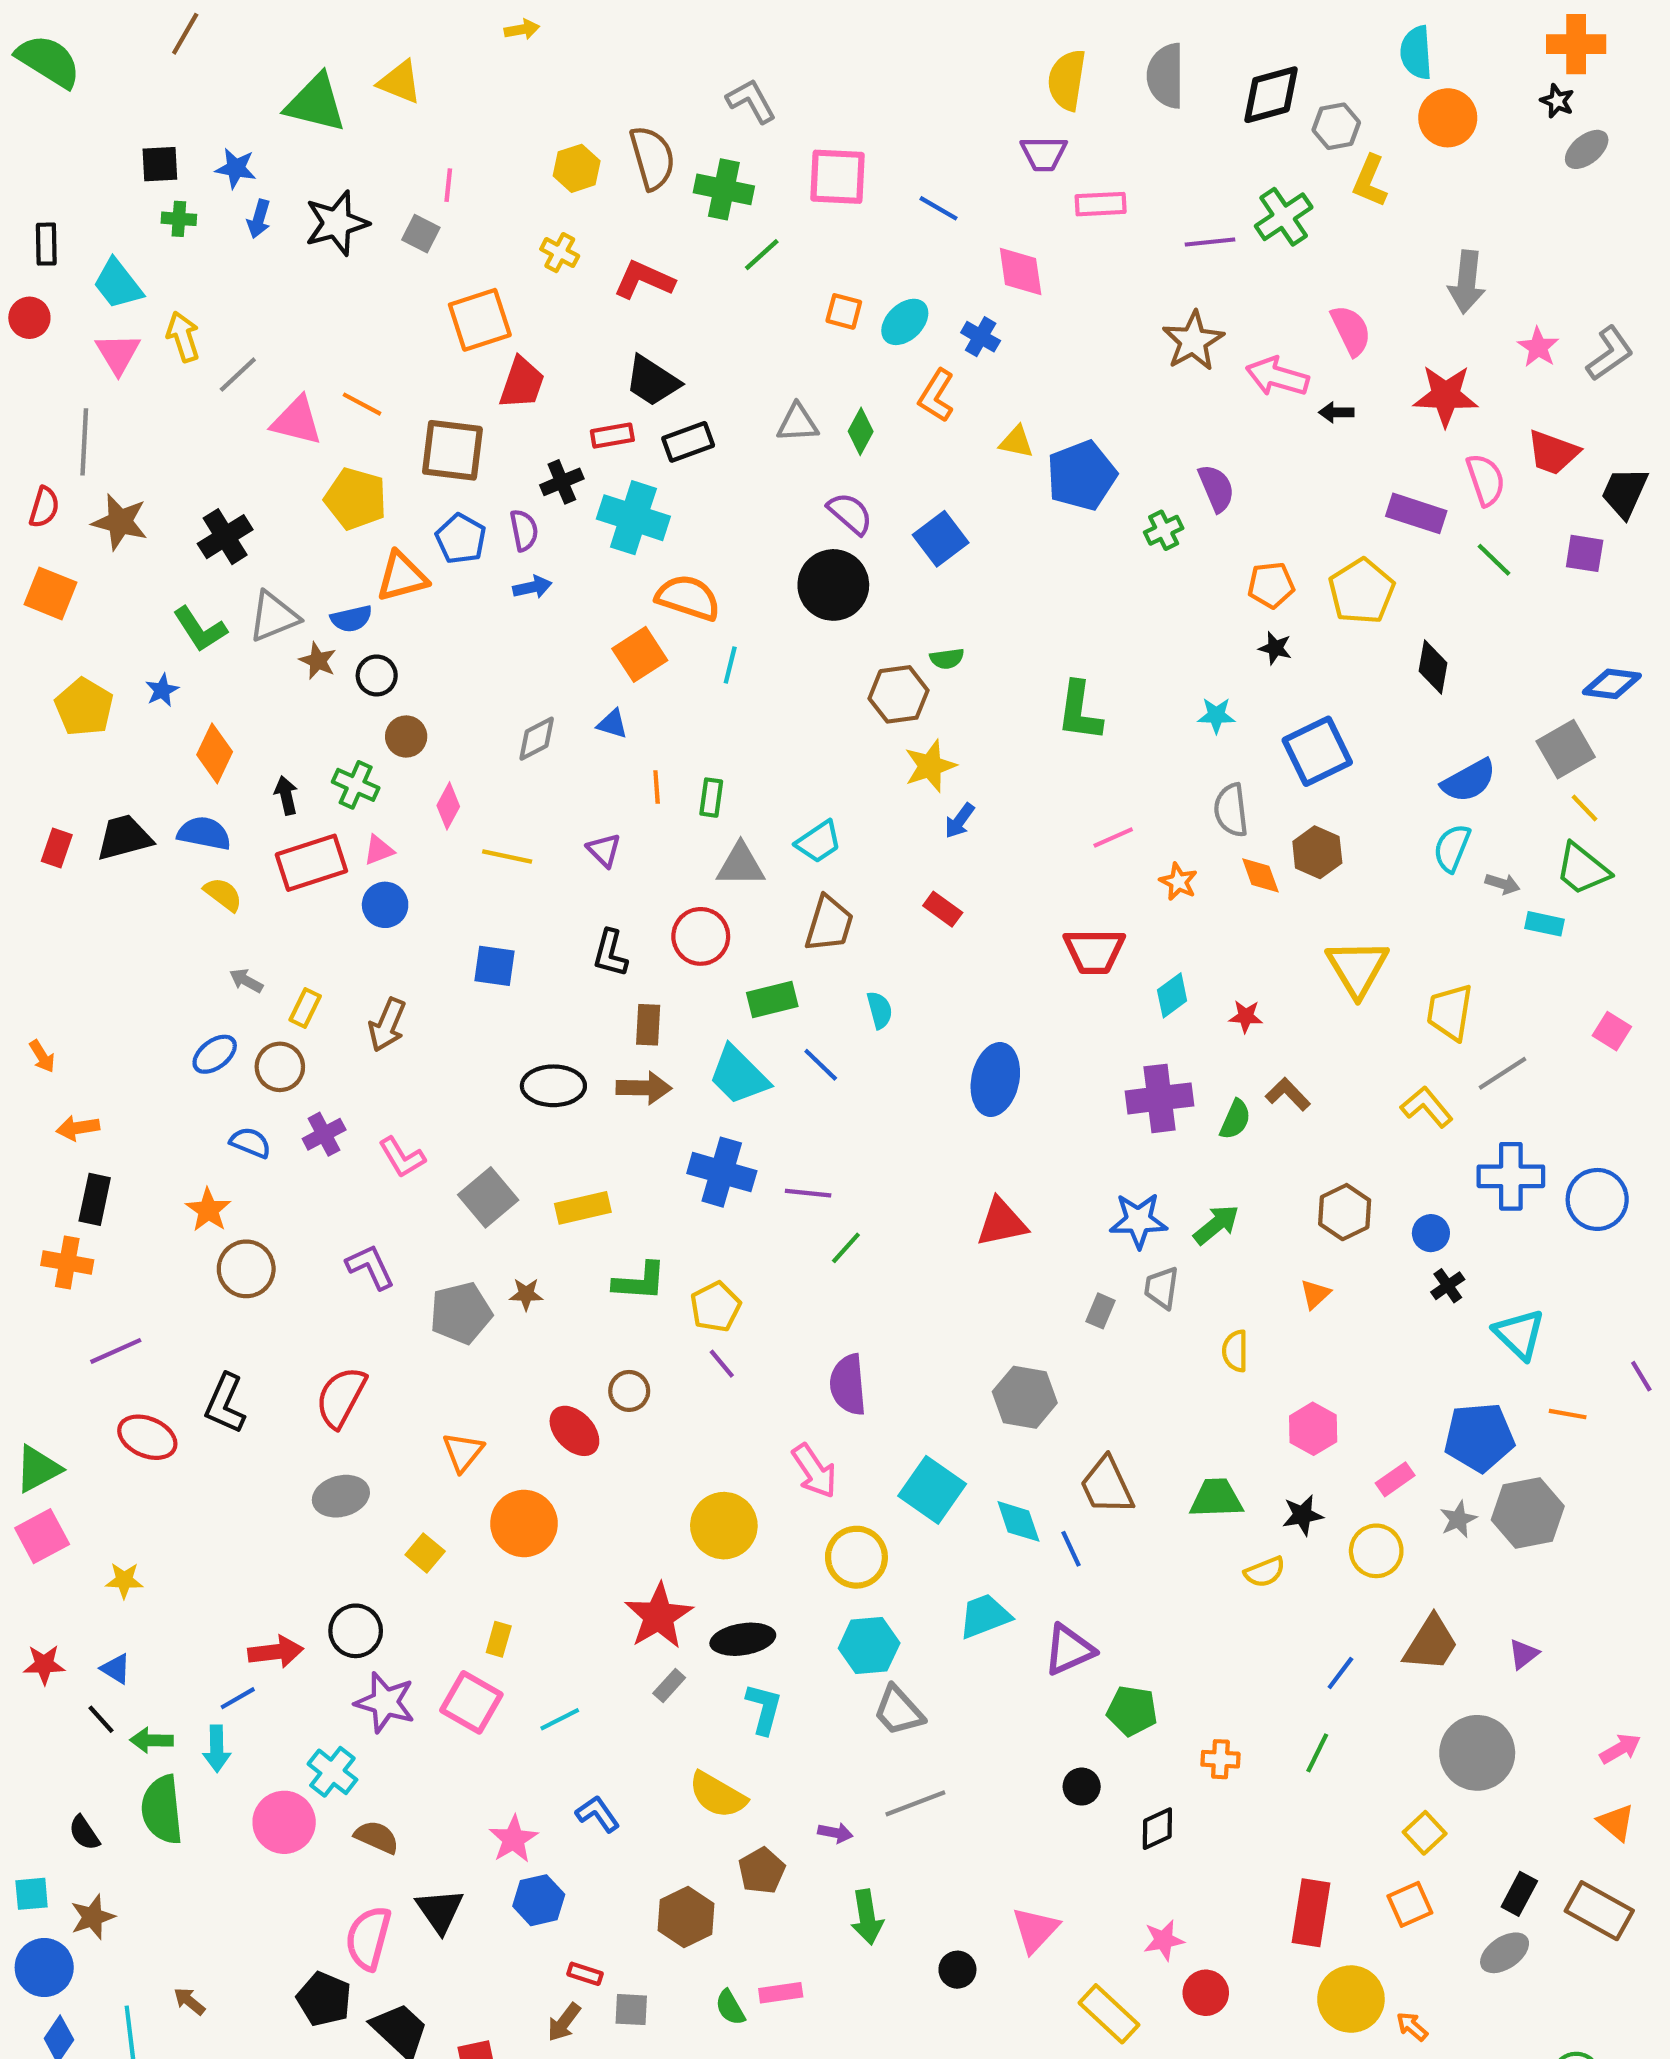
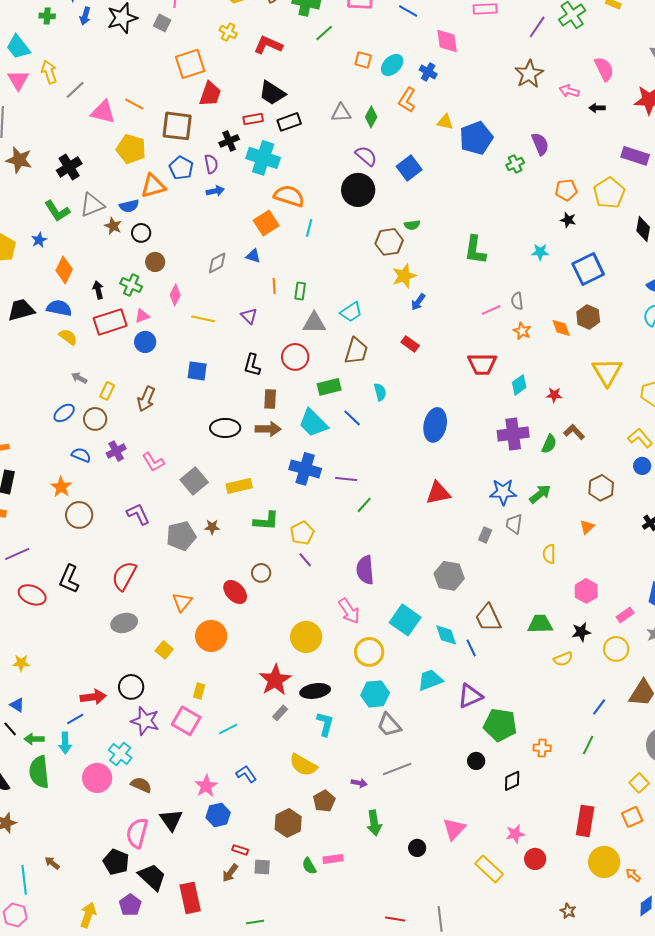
purple line: (1210, 242) -> (537, 27), turned -50
pink arrow: (1277, 377) -> (569, 91), size x0.7
gray semicircle: (1231, 810) -> (517, 301), moved, size x0.7
blue circle: (1431, 1233) -> (642, 466), moved
green pentagon: (1132, 1711) -> (500, 725), size x1.4

